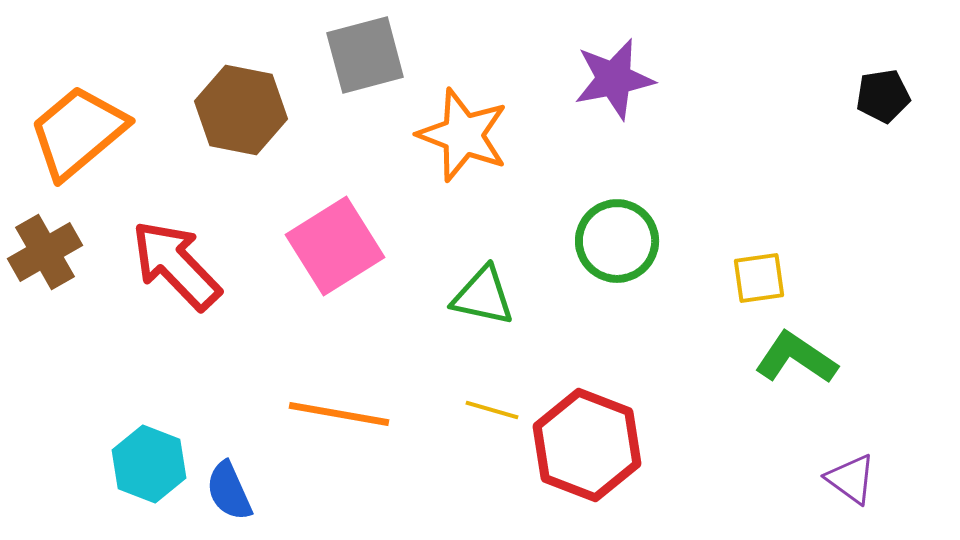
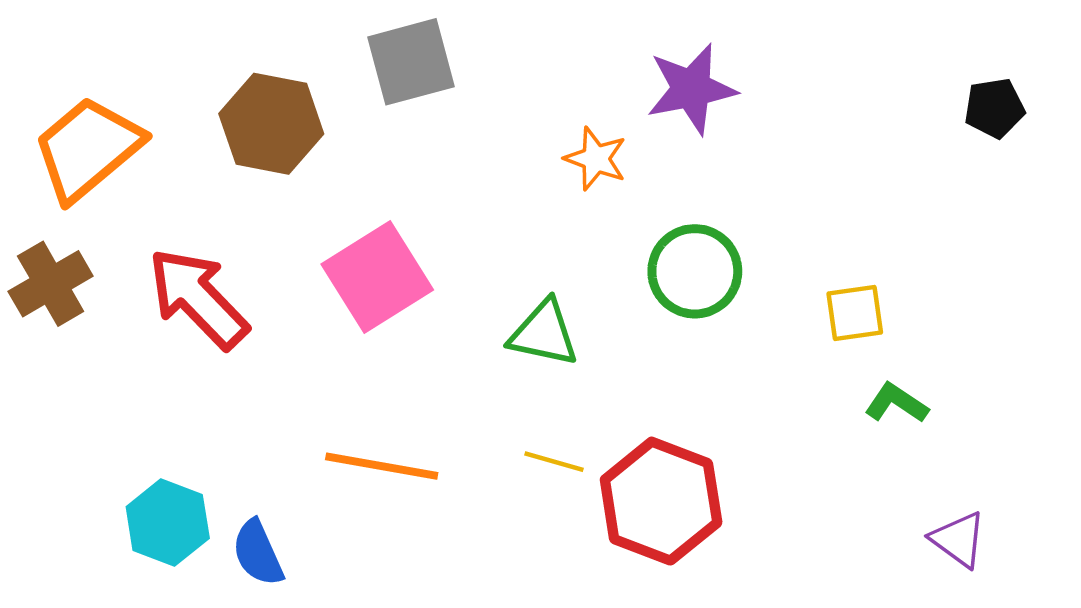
orange star: (463, 135) -> (596, 159), moved, size x0.6
green L-shape: (796, 358) -> (896, 403), size x0.7

